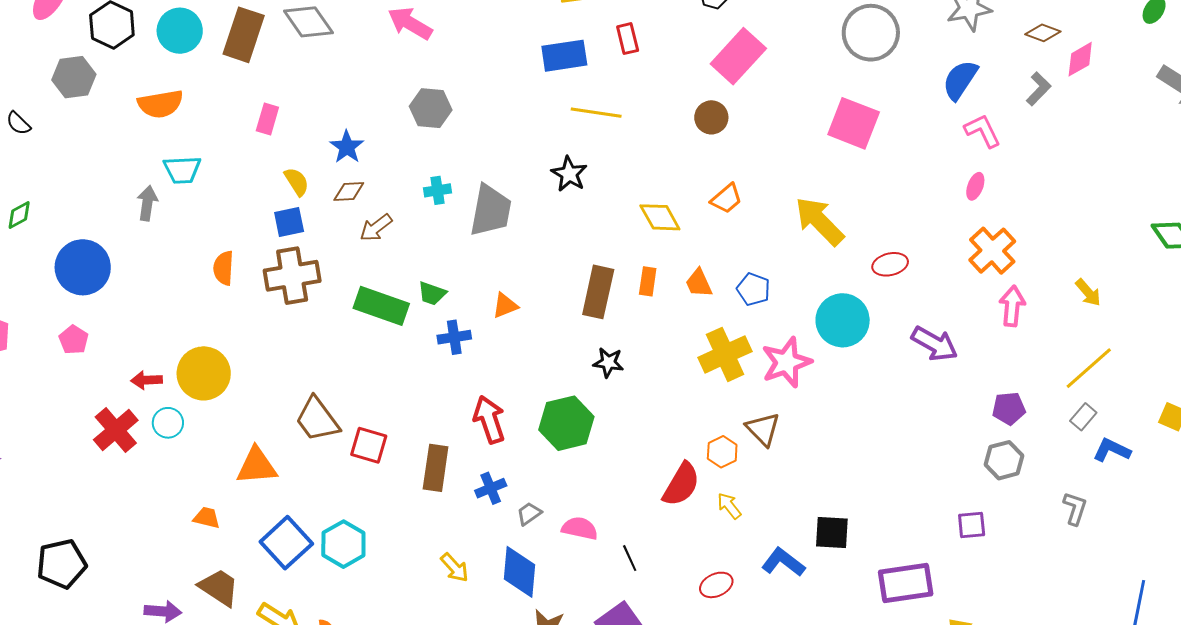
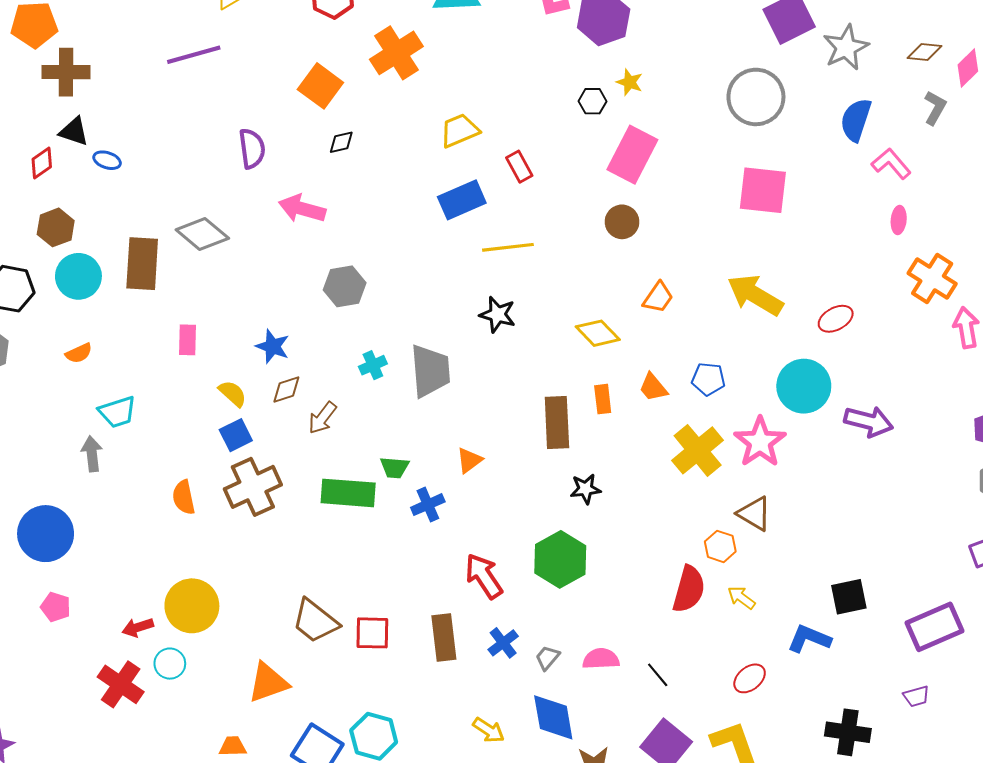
orange semicircle: (160, 104) -> (79, 353), size x0.6
purple arrow: (935, 344) -> (869, 421), moved

